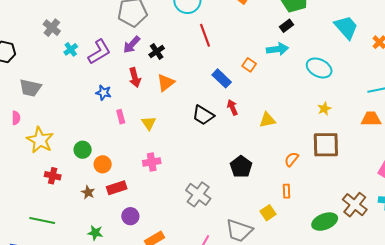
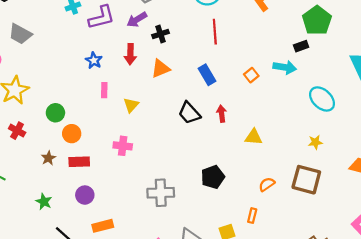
blue rectangle: (222, 78) -> (207, 75), moved
gray cross: (198, 194) -> (161, 193), turned 35

